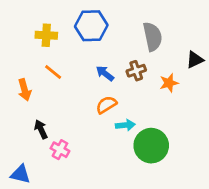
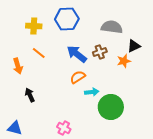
gray semicircle: (153, 37) -> (112, 27), turned -70
black triangle: (195, 60) -> (134, 46), moved
blue arrow: (105, 73) -> (77, 54), size x1.5
pink cross: (60, 150) -> (64, 128), moved

